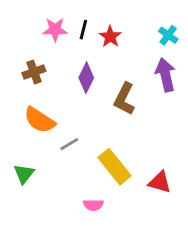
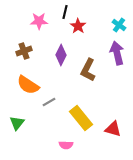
black line: (83, 30) -> (65, 12), moved

